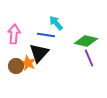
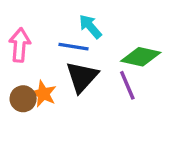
black triangle: (39, 53) -> (82, 77), moved
purple line: (89, 58) -> (127, 85), moved

